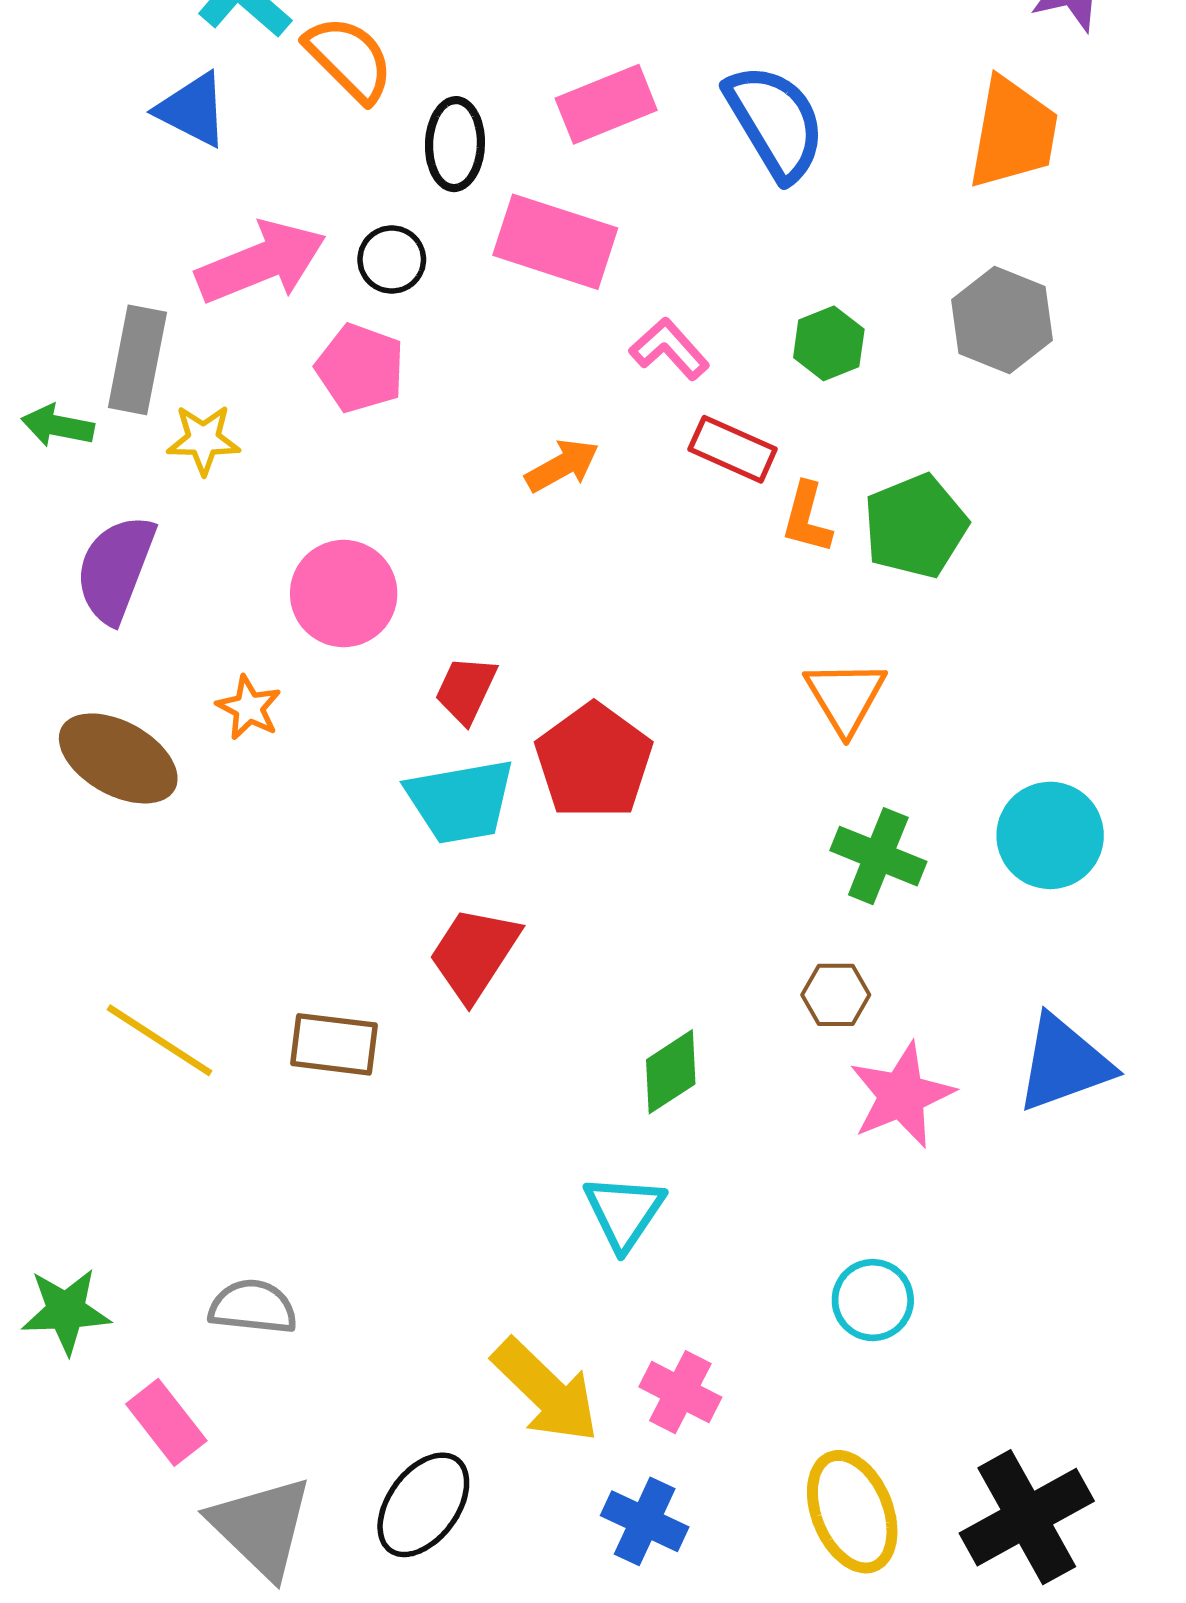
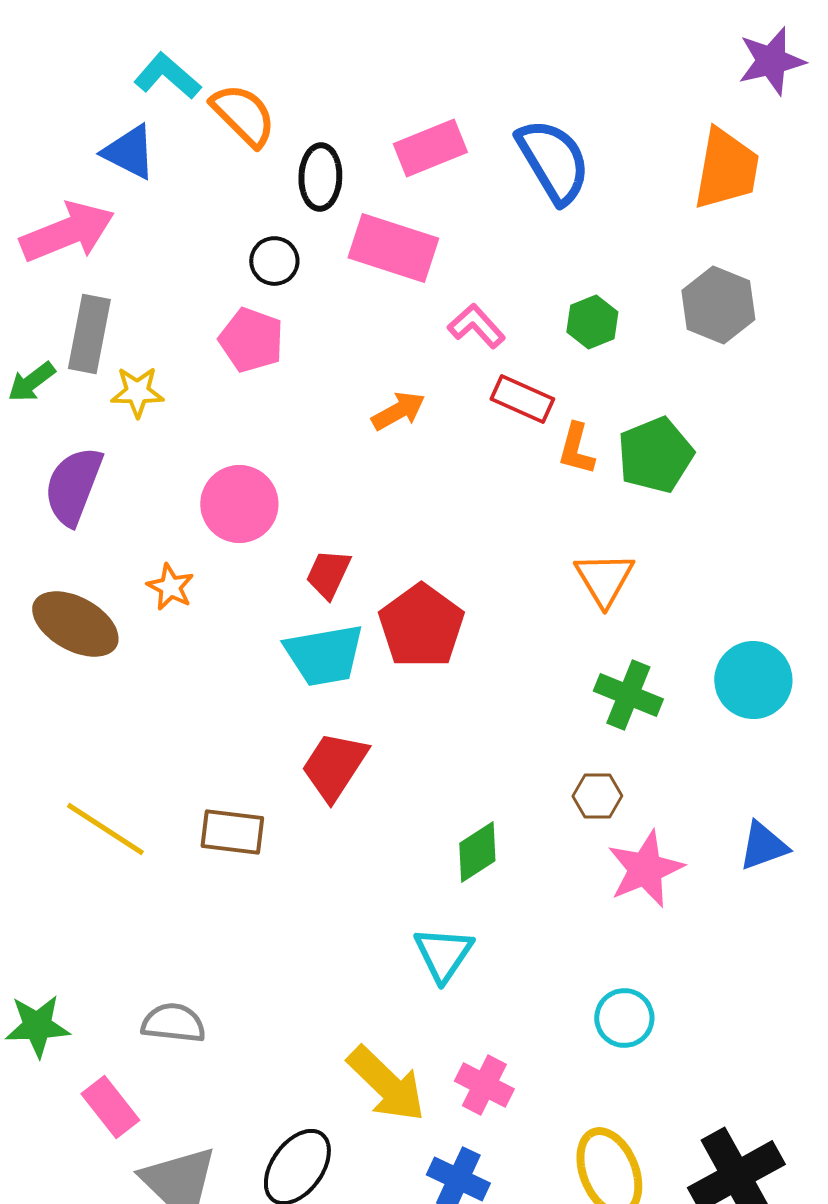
pink arrow: (261, 262) -> (67, 232), moved
green arrow: (58, 426) -> (31, 382), turned -48
blue triangle: (1064, 1064) -> (763, 846), size x0.7

